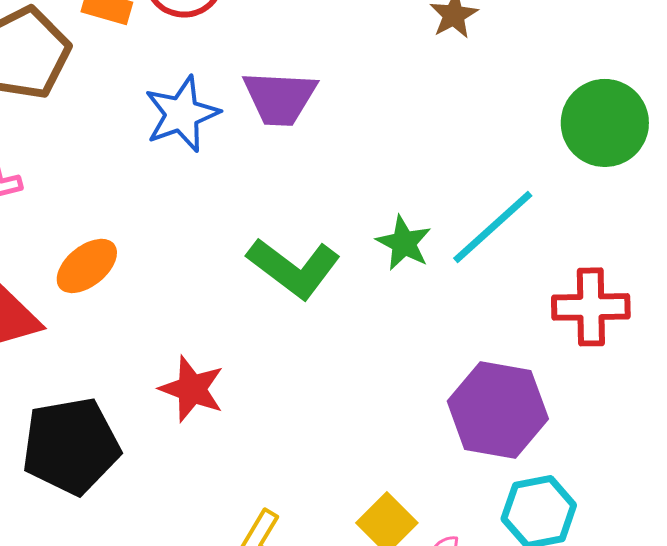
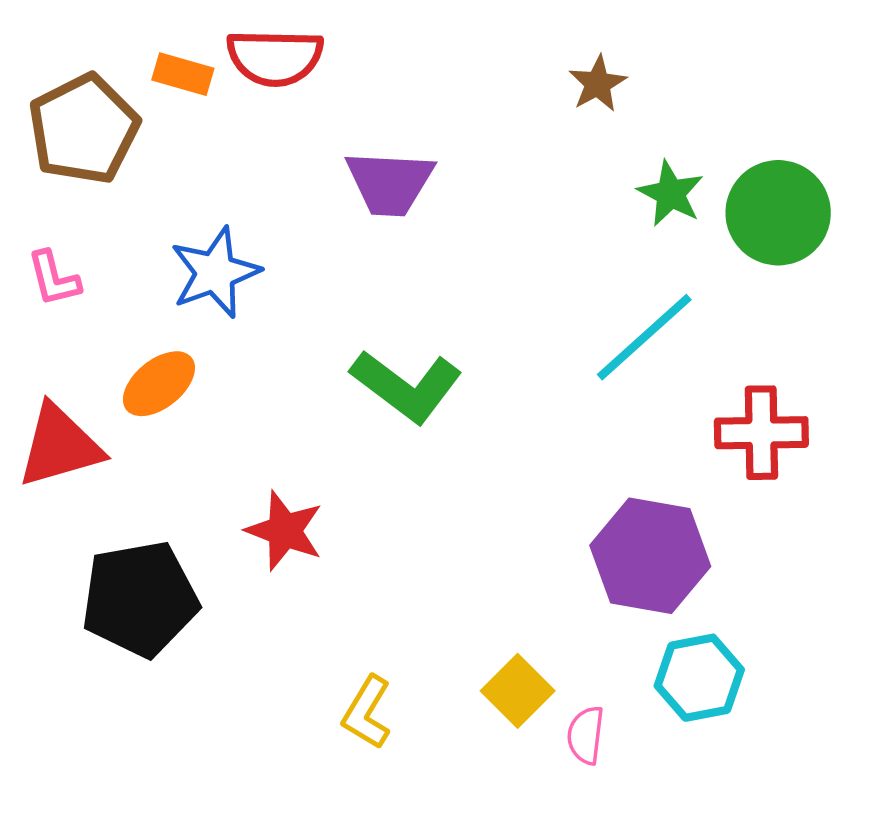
blue star: (182, 114) -> (215, 273), moved
green star: (404, 243) -> (671, 194), moved

